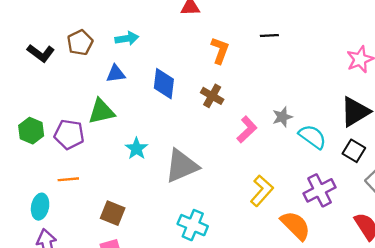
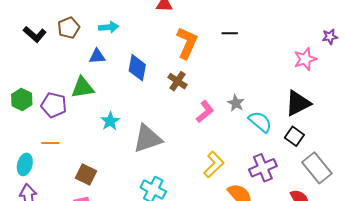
orange L-shape: (220, 50) -> (187, 43), size x1.4
gray star: (282, 117) -> (236, 103), turned -30

